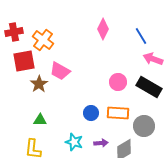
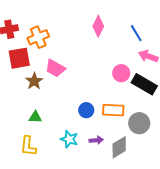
orange cross: (43, 40) -> (38, 37), turned 30
pink circle: (118, 82) -> (121, 73), moved

